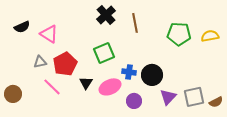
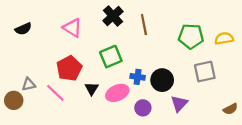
pink triangle: (49, 34) -> (72, 28), moved
gray triangle: (40, 62) -> (29, 84), moved
gray square: (194, 97) -> (205, 72), moved

